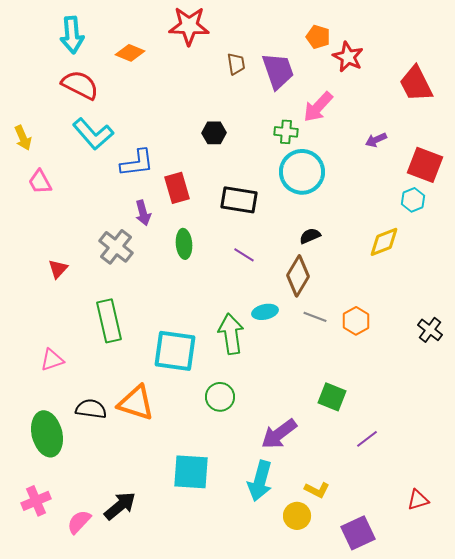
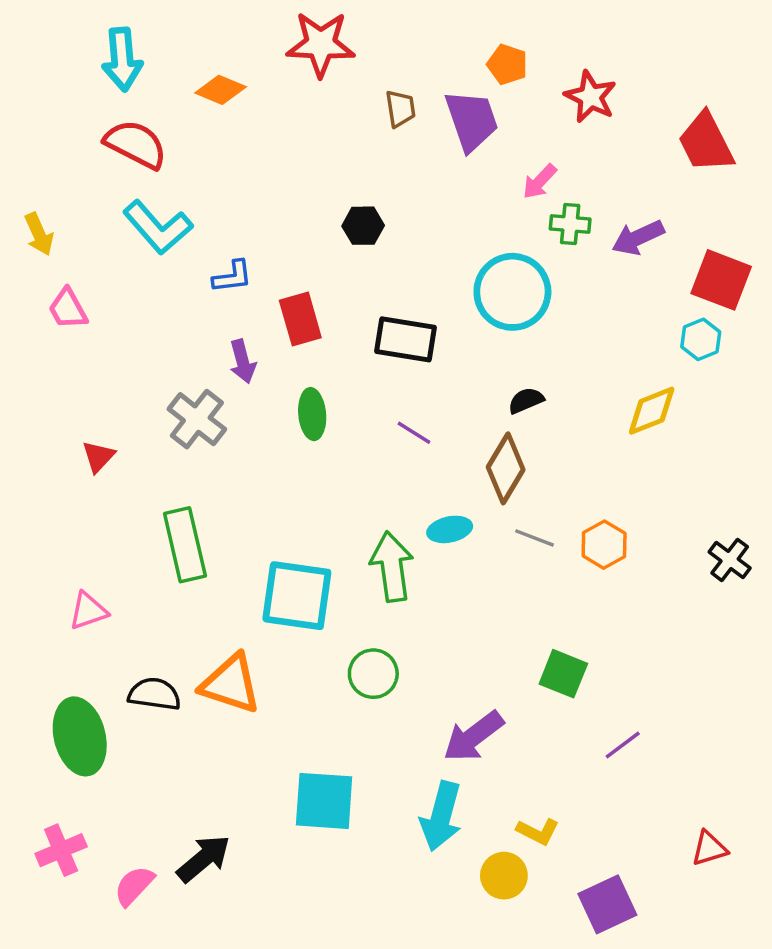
orange pentagon: (318, 37) -> (507, 64), moved
pink arrow: (318, 107) -> (540, 182), size x0.7
green cross: (286, 132) -> (570, 224), moved
purple arrow: (376, 140) -> (638, 238), size x1.4
blue L-shape: (137, 163) -> (232, 277), size x0.7

